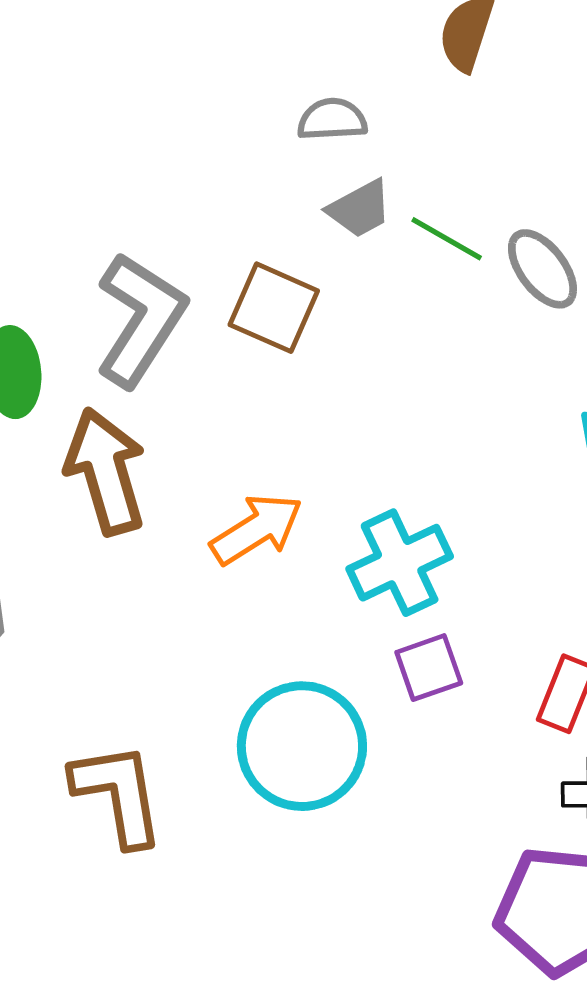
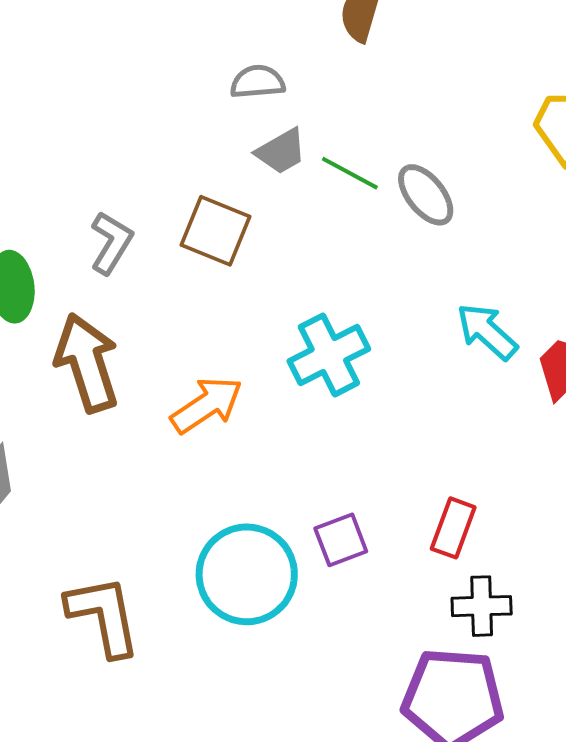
gray L-shape: (140, 319) -> (111, 243), size x0.6
cyan cross: (400, 563) -> (329, 355), moved
purple square: (429, 668) -> (341, 540), moved

